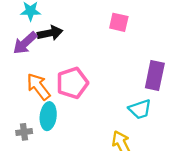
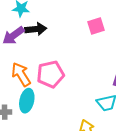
pink square: (119, 22) -> (96, 26), turned -36

